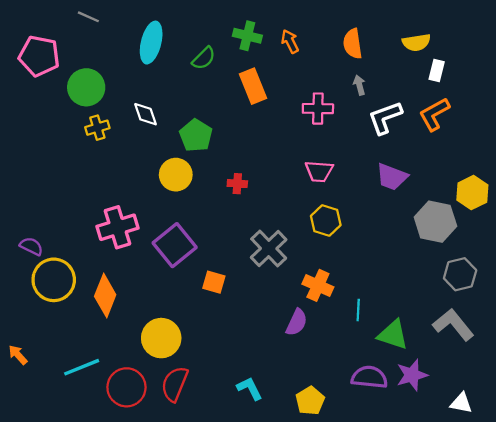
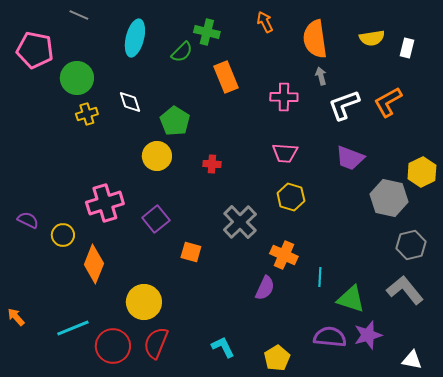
green cross: (247, 36) -> (207, 32), moved
orange arrow: (290, 41) -> (265, 22), moved
orange semicircle: (353, 44) -> (315, 39), size x1.4
white rectangle: (437, 71) -> (407, 48), moved
purple square: (175, 245) -> (156, 219), size x0.7
yellow circle: (54, 280) -> (63, 235), moved, size x0.6

